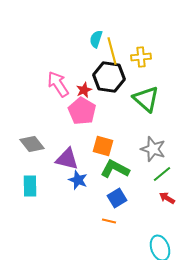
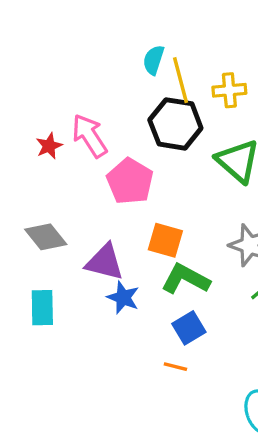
red star: (84, 90) -> (49, 146), moved

